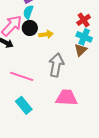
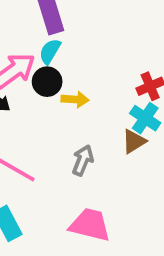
gray arrow: (56, 65) -> (83, 160), size x0.7

